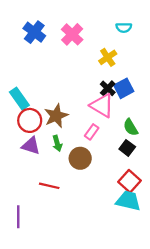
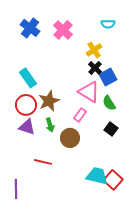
black cross: (108, 88) -> (95, 68), moved
cyan rectangle: (19, 99) -> (28, 78), moved
green semicircle: (131, 127) -> (109, 103), moved
red square: (129, 181) -> (113, 180), moved
cyan trapezoid: (128, 201) -> (97, 176), moved

